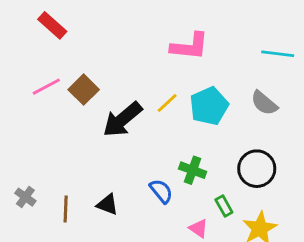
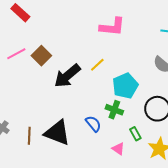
cyan pentagon: (209, 106) -> (125, 86), moved
black triangle: (107, 205) -> (57, 133), size x1.8

